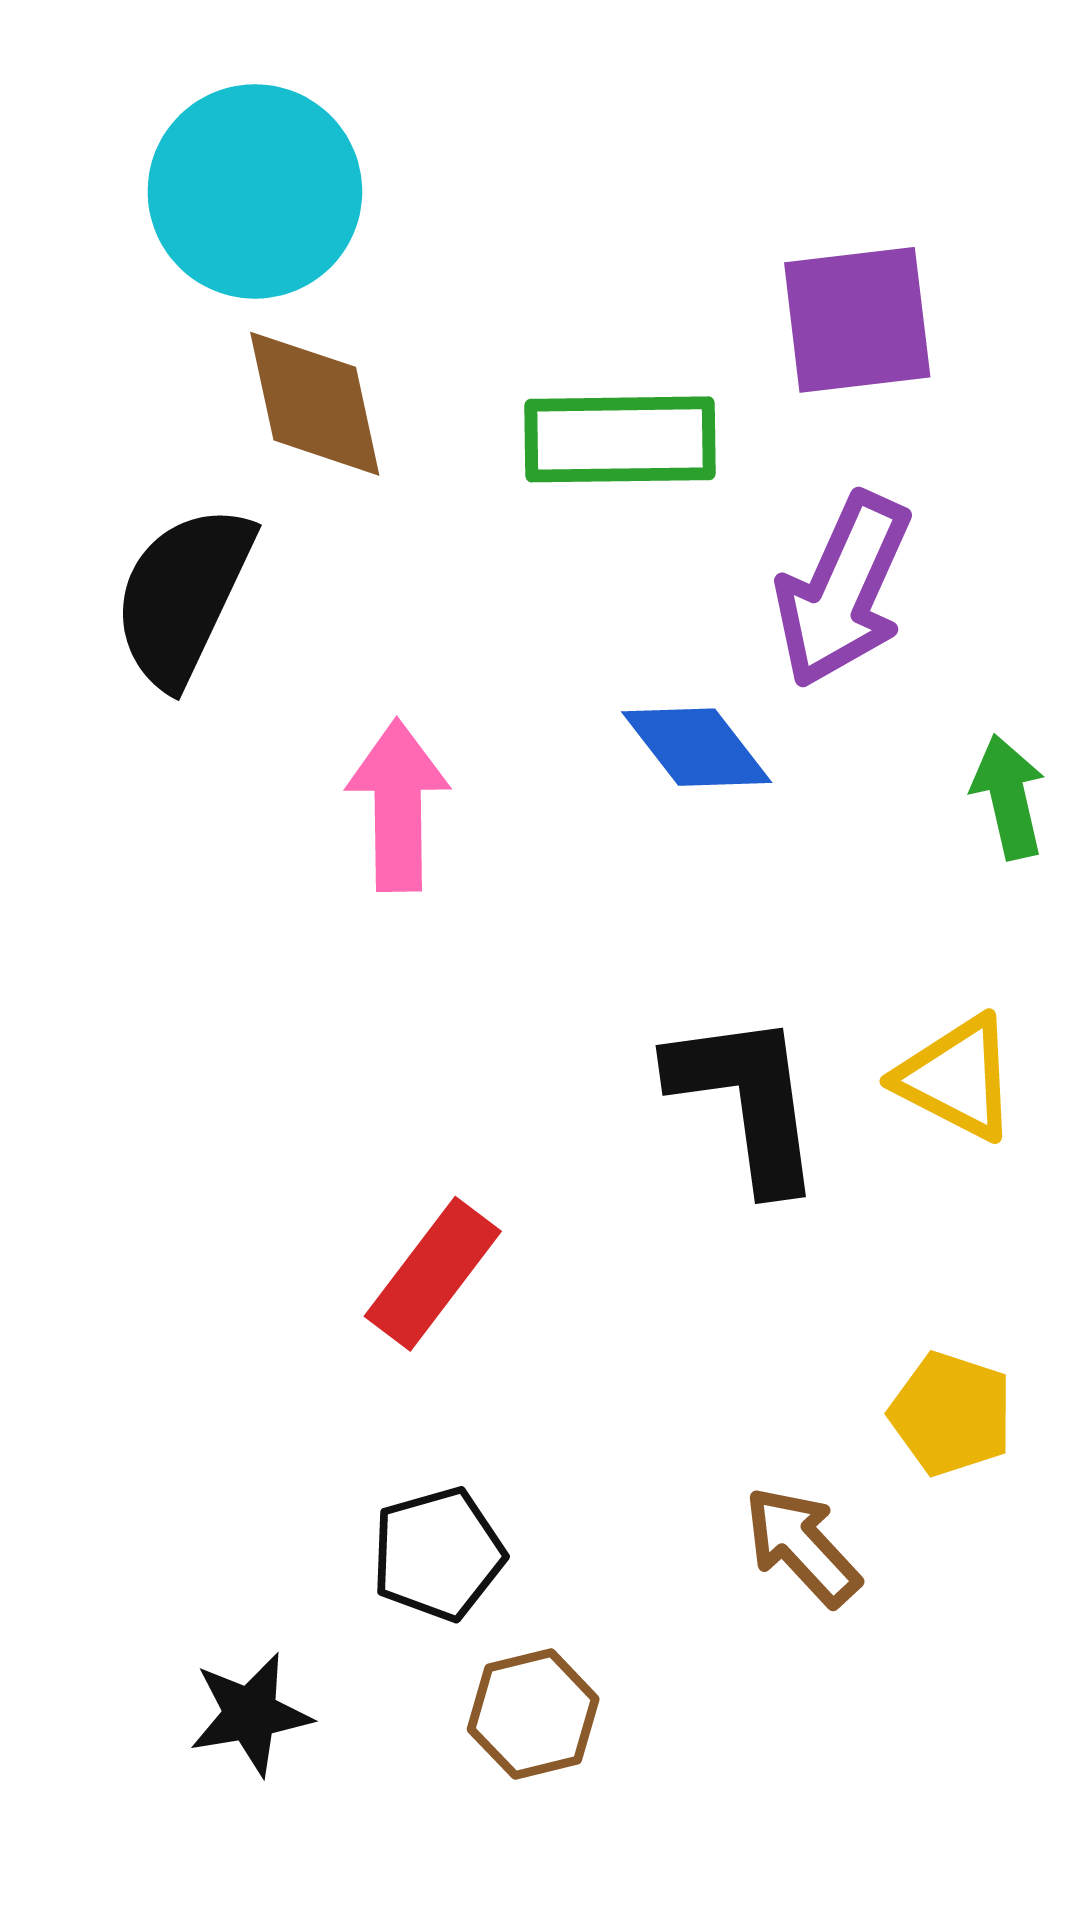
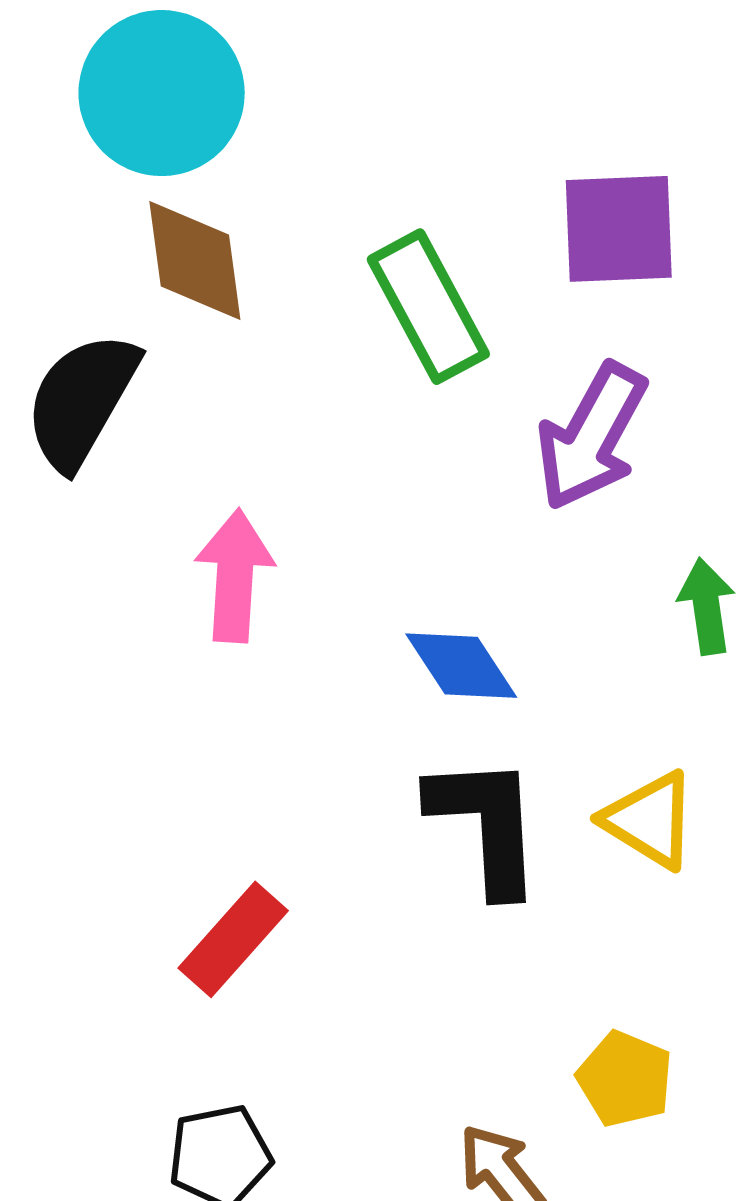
green rectangle: (620, 439) -> (428, 307), turned 58
blue diamond: (697, 747) -> (461, 666), moved

